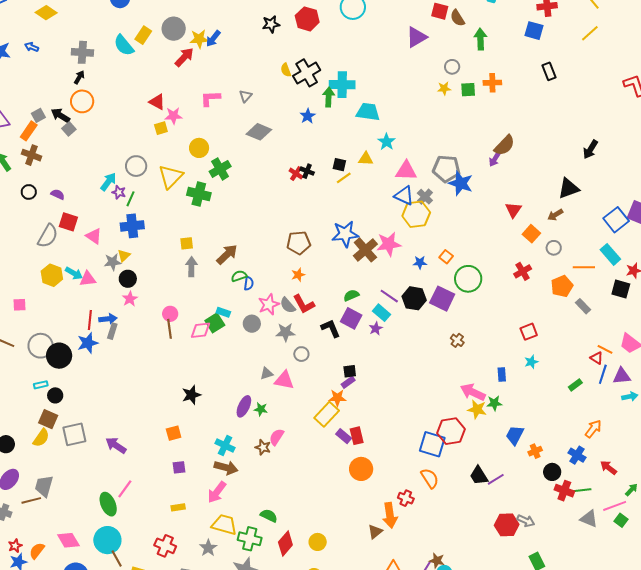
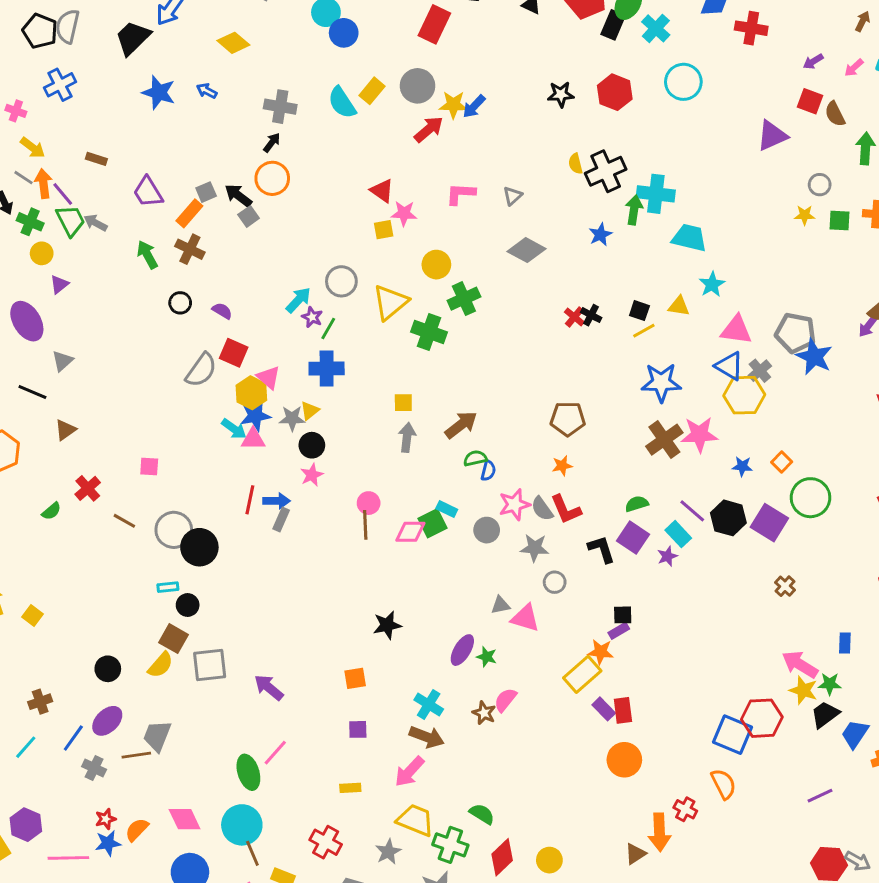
blue star: (345, 234) -> (661, 382), moved
yellow hexagon: (52, 275) -> (251, 393), moved
blue star: (88, 343) -> (255, 416), moved
black trapezoid: (479, 476) -> (825, 714), moved, turned 80

